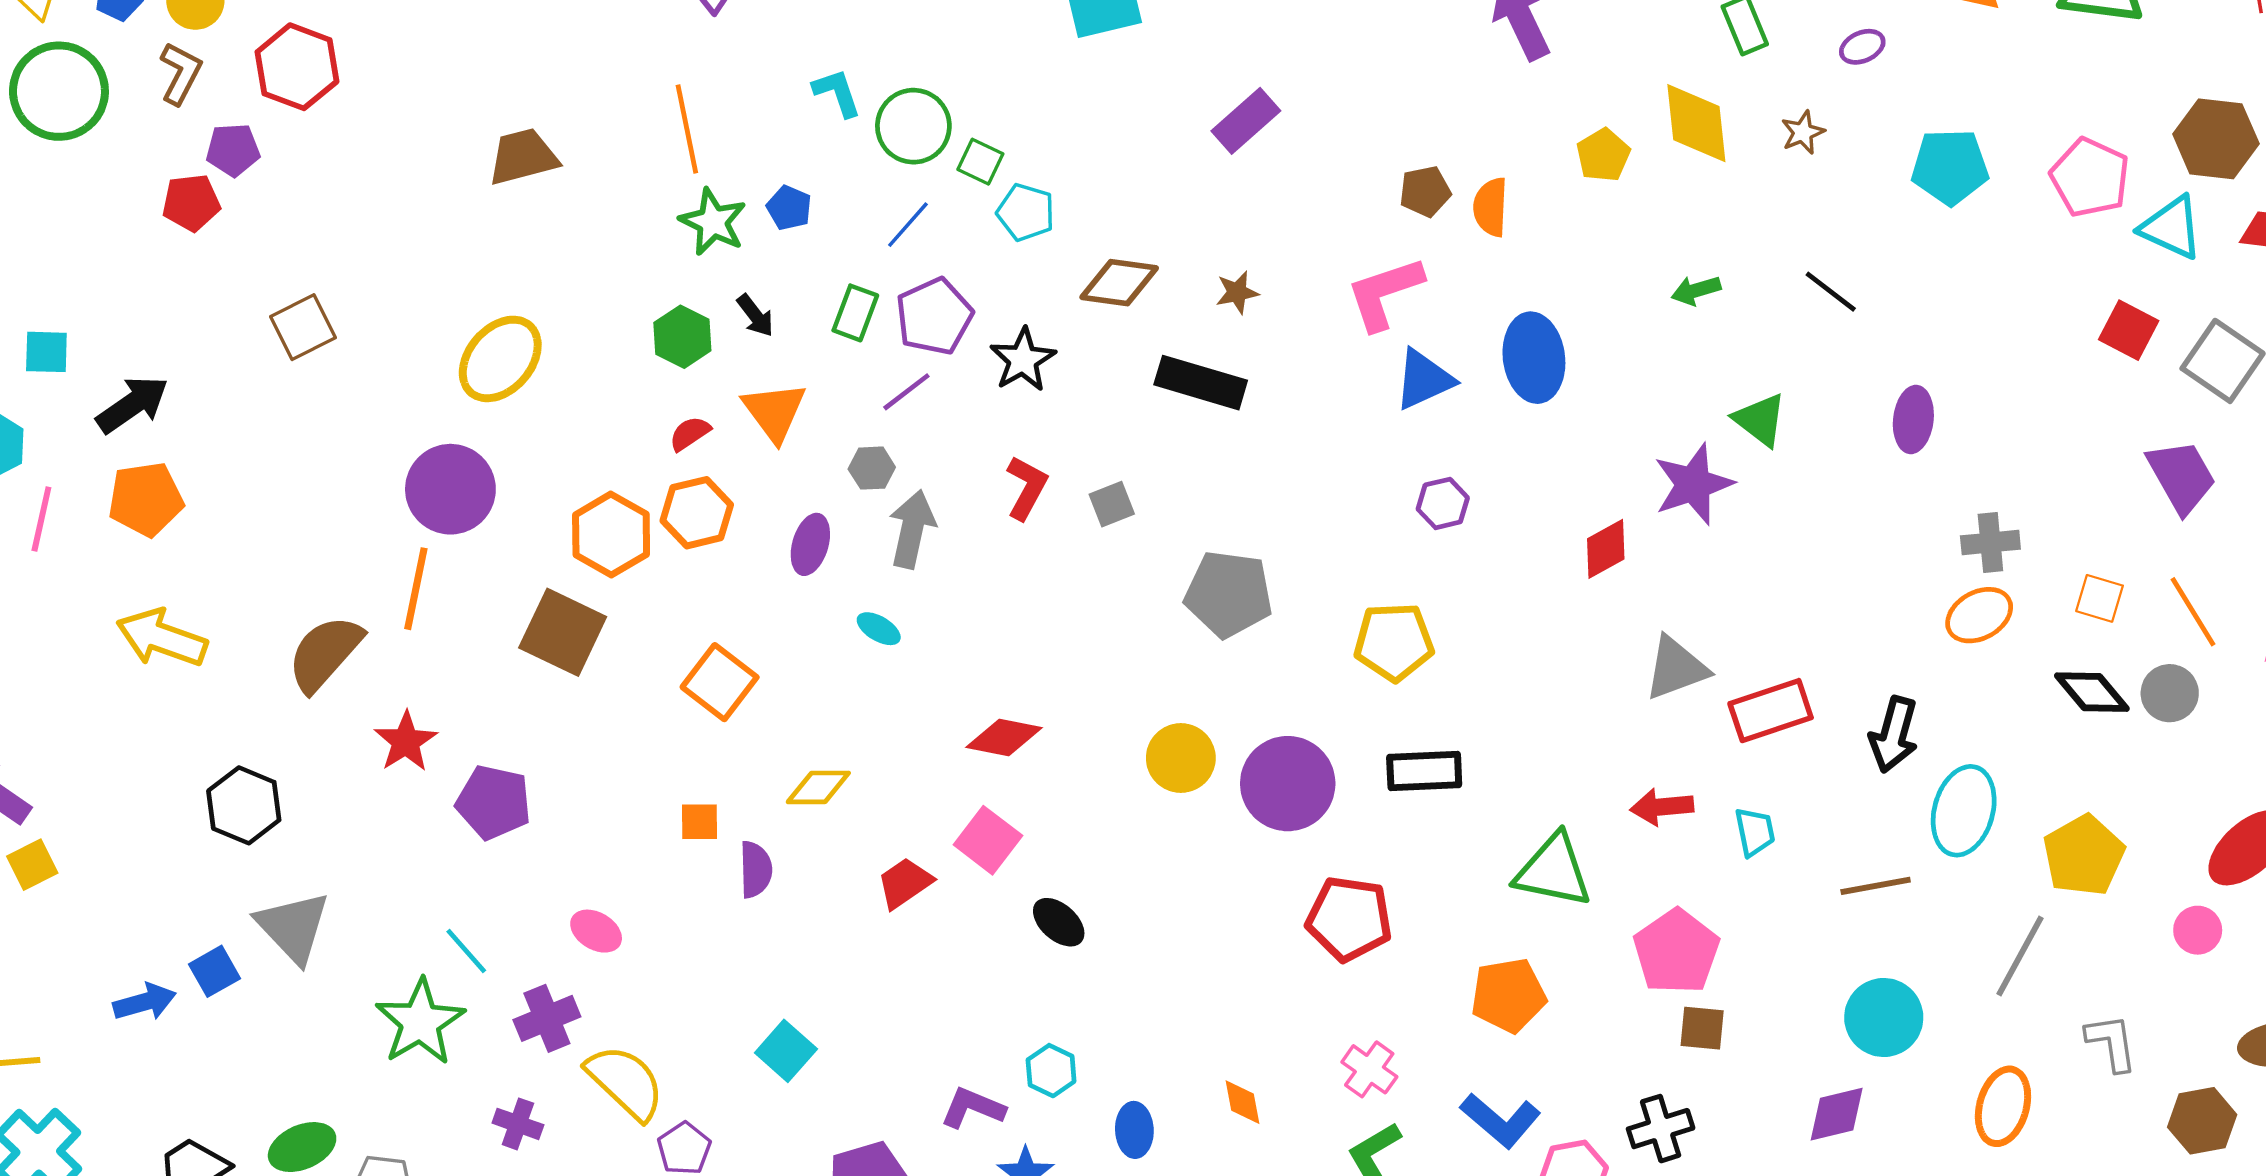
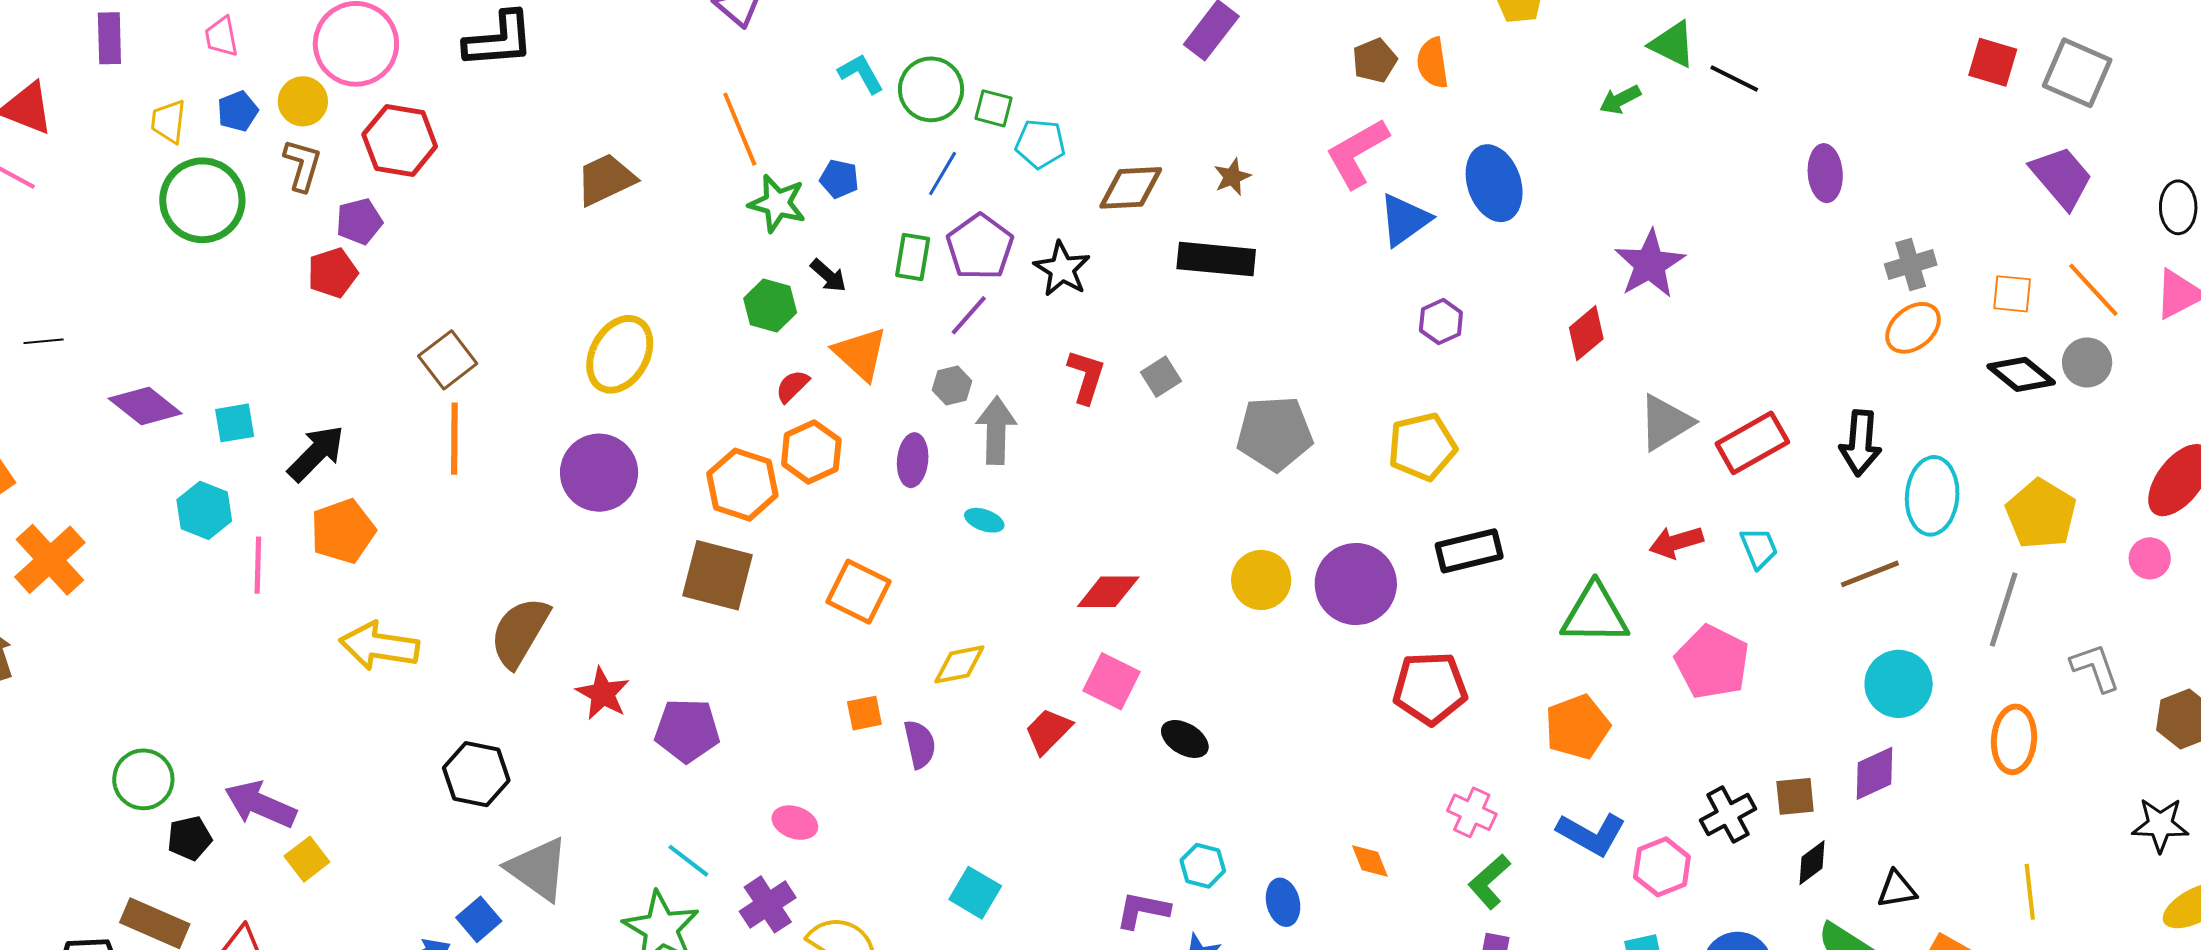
green triangle: (1760, 420) -> (1672, 44), moved
orange line: (416, 589) -> (454, 439), moved
brown square: (1702, 1028) -> (1795, 796), moved

